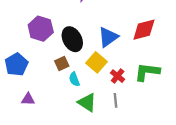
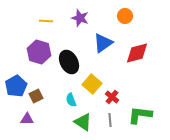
blue triangle: (108, 37) -> (103, 43), moved
brown square: (62, 63) -> (36, 96), moved
green L-shape: (147, 72) -> (140, 115), moved

